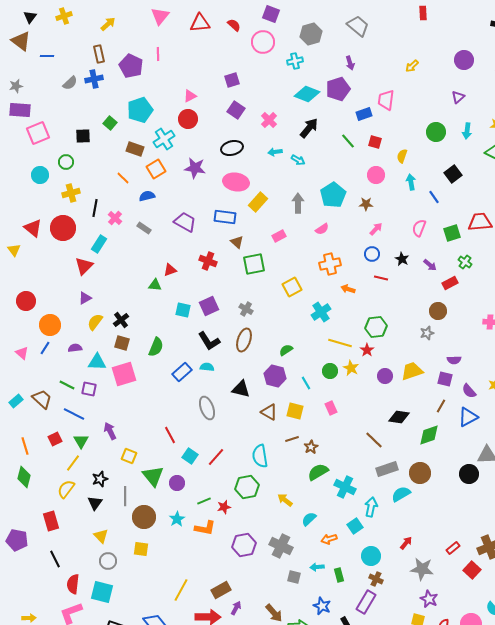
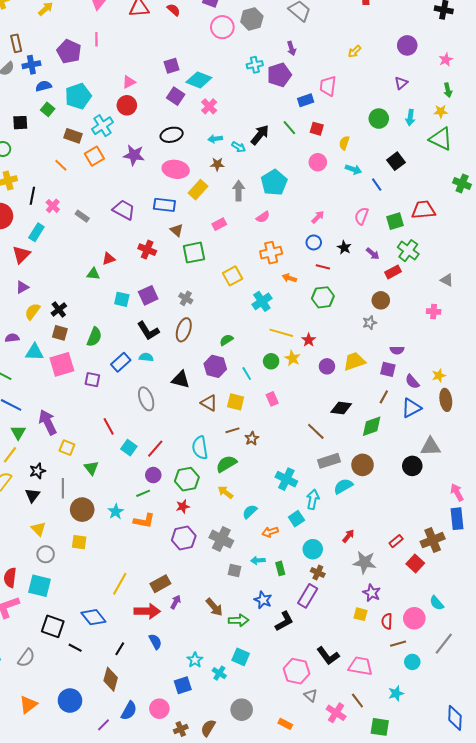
pink circle: (263, 42) -> (222, 27), moved
brown rectangle: (99, 54) -> (16, 43), moved
cyan cross: (295, 61) -> (255, 65), moved
cyan diamond: (307, 94) -> (199, 80), moved
black arrow: (309, 128) -> (260, 135), moved
cyan arrow: (411, 182) -> (353, 169), turned 119
blue semicircle: (147, 196) -> (44, 86), moved
brown star: (366, 204) -> (217, 164), moved
green cross: (465, 262) -> (408, 251), size x1.5
green hexagon: (376, 327) -> (323, 297), moved
purple square: (89, 389) -> (92, 380), moved
purple arrow: (110, 431) -> (48, 422), size x1.4
green semicircle: (318, 472) -> (226, 464), moved
green triangle: (153, 476) -> (91, 468), size x0.7
purple circle: (177, 483) -> (153, 475), moved
red star: (224, 507) -> (183, 507), moved

